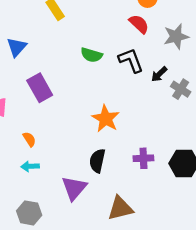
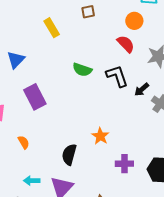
orange star: (106, 119) -> (100, 136), moved, size x0.7
black semicircle: (97, 161) -> (69, 155), moved
cyan arrow: (30, 166) -> (32, 181), moved

